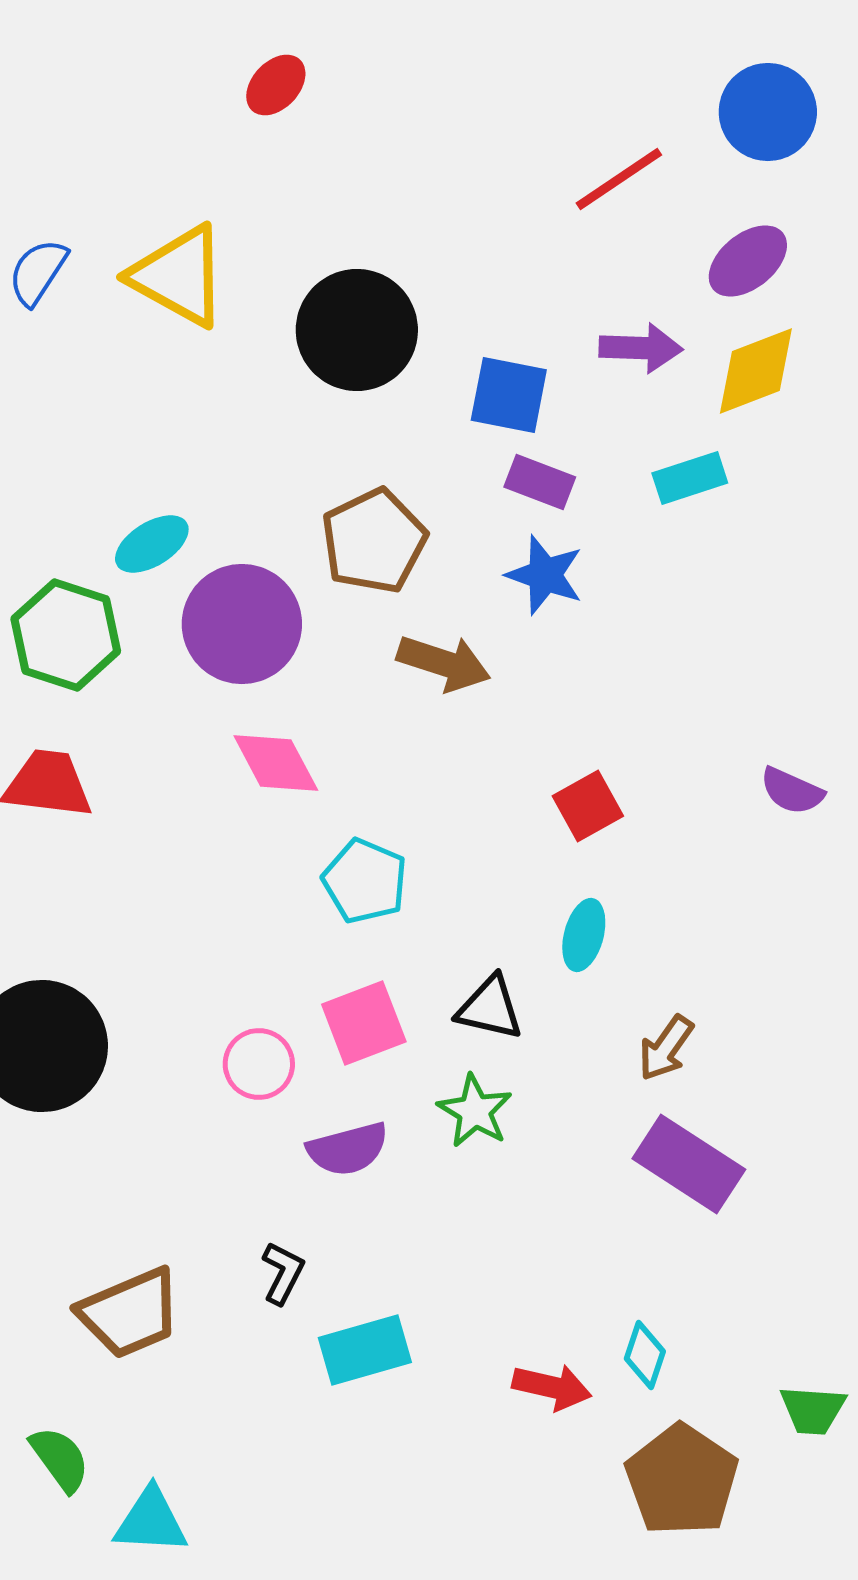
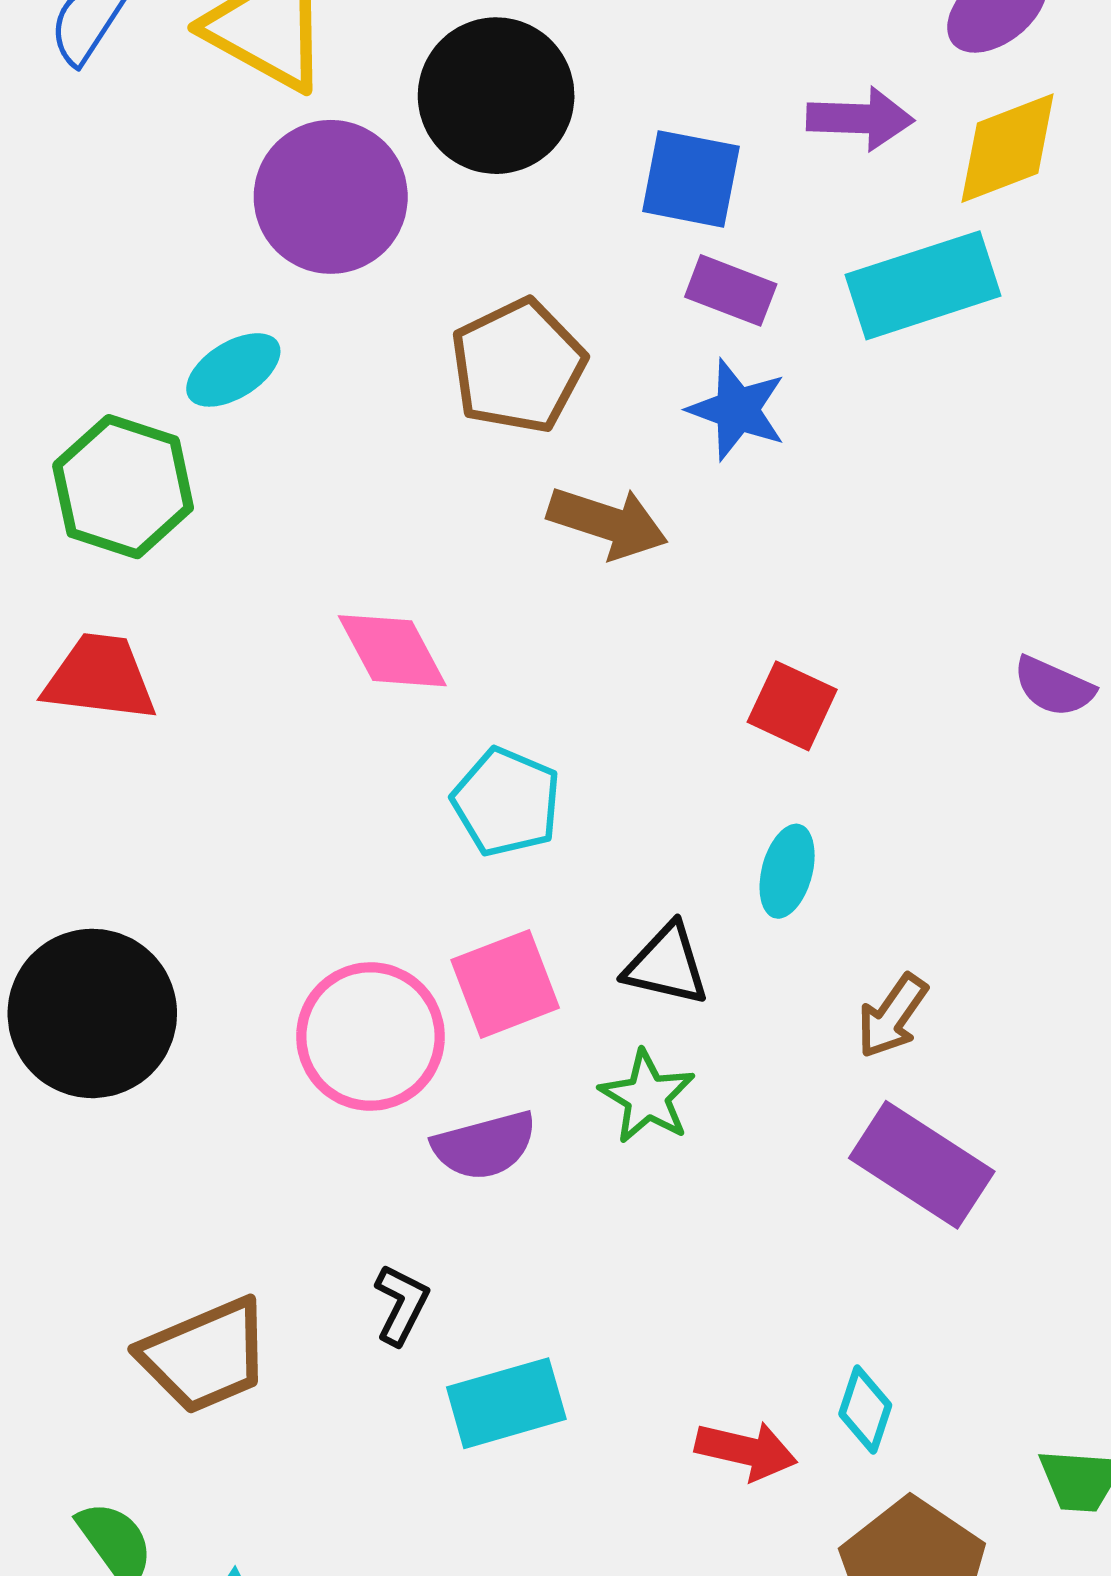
cyan rectangle: (690, 478) -> (923, 285), size x1.6
purple circle: (242, 624) -> (331, 197), moved
red square: (588, 806) -> (792, 706), turned -36
pink circle: (259, 1064) -> (370, 1037), size x1.6

